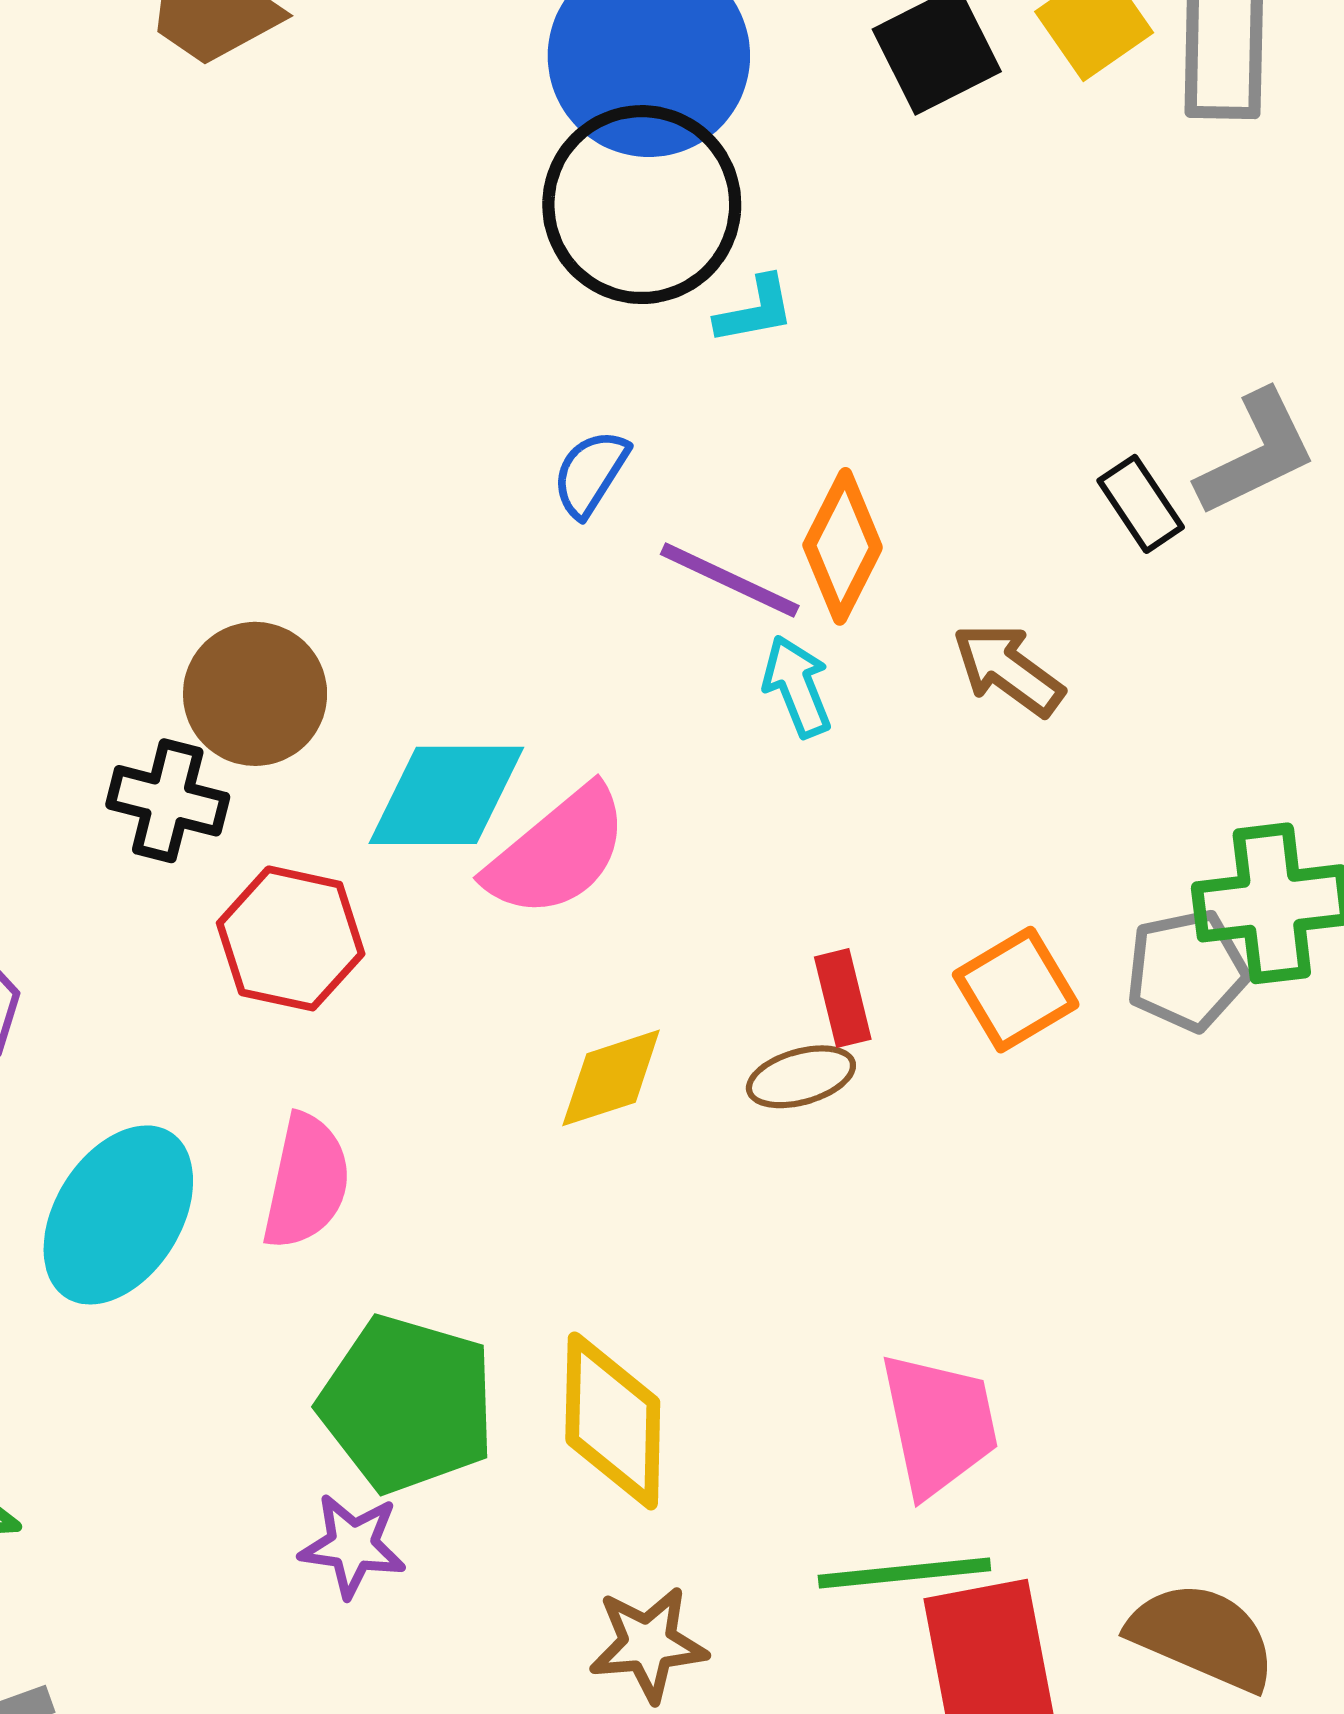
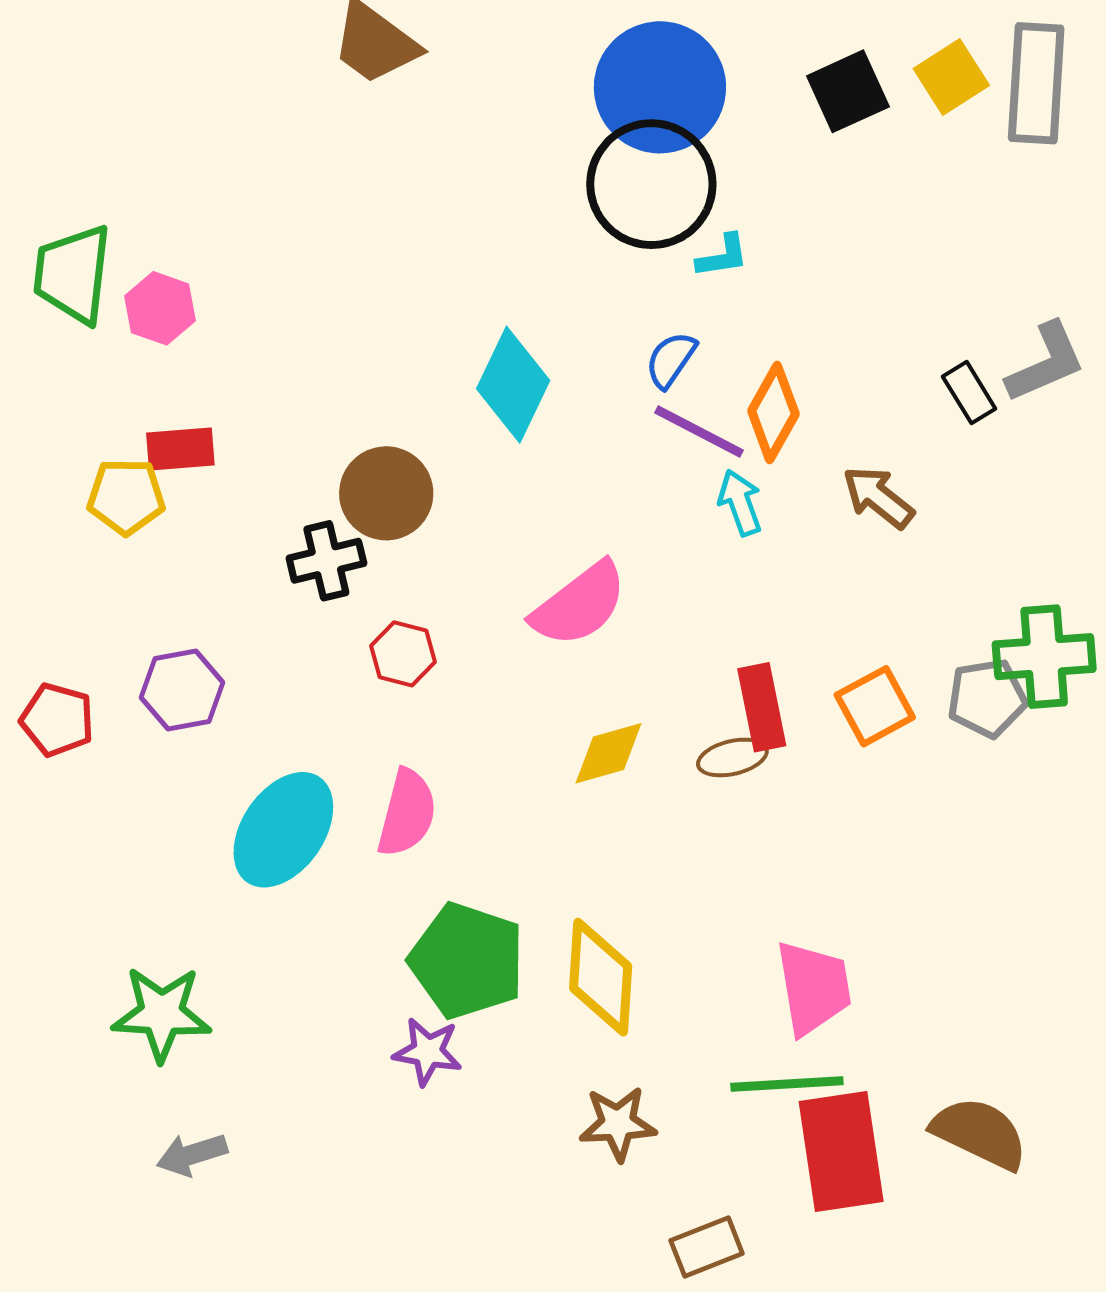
blue semicircle: (590, 473) -> (671, 360), moved
cyan diamond: (446, 795) -> (513, 385), moved, turned -67
black cross: (168, 801) -> (326, 561), turned -30
red hexagon: (291, 938) -> (403, 654), size x0.7
red rectangle: (843, 998) -> (762, 707), size x1.4

